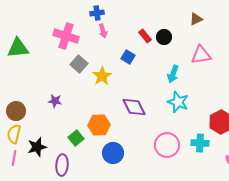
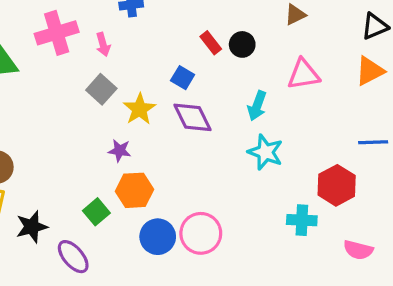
pink arrow: (103, 31) -> (103, 44), moved
pink cross: (66, 36) -> (57, 33), moved, turned -35
purple star: (55, 101) -> (120, 151), moved
purple diamond: (134, 107) -> (192, 117), moved
pink circle: (167, 145) -> (201, 233), moved
purple ellipse: (62, 165) -> (73, 257), turned -45

